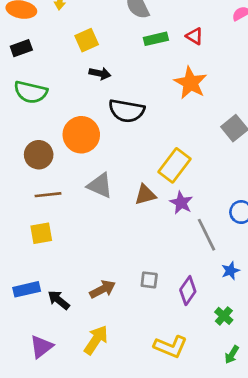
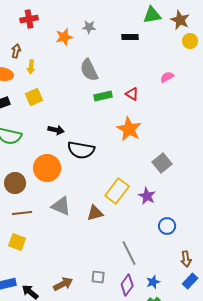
yellow square: (87, 40) -> (34, 97), moved
black arrow: (100, 73) -> (56, 130), moved
purple star: (181, 203) -> (147, 196), moved
yellow square: (41, 233) -> (17, 242), turned 30
gray line: (206, 235) -> (129, 253), moved
blue star: (230, 271) -> (153, 282), moved

